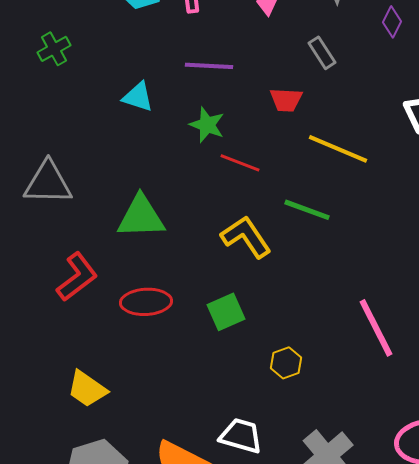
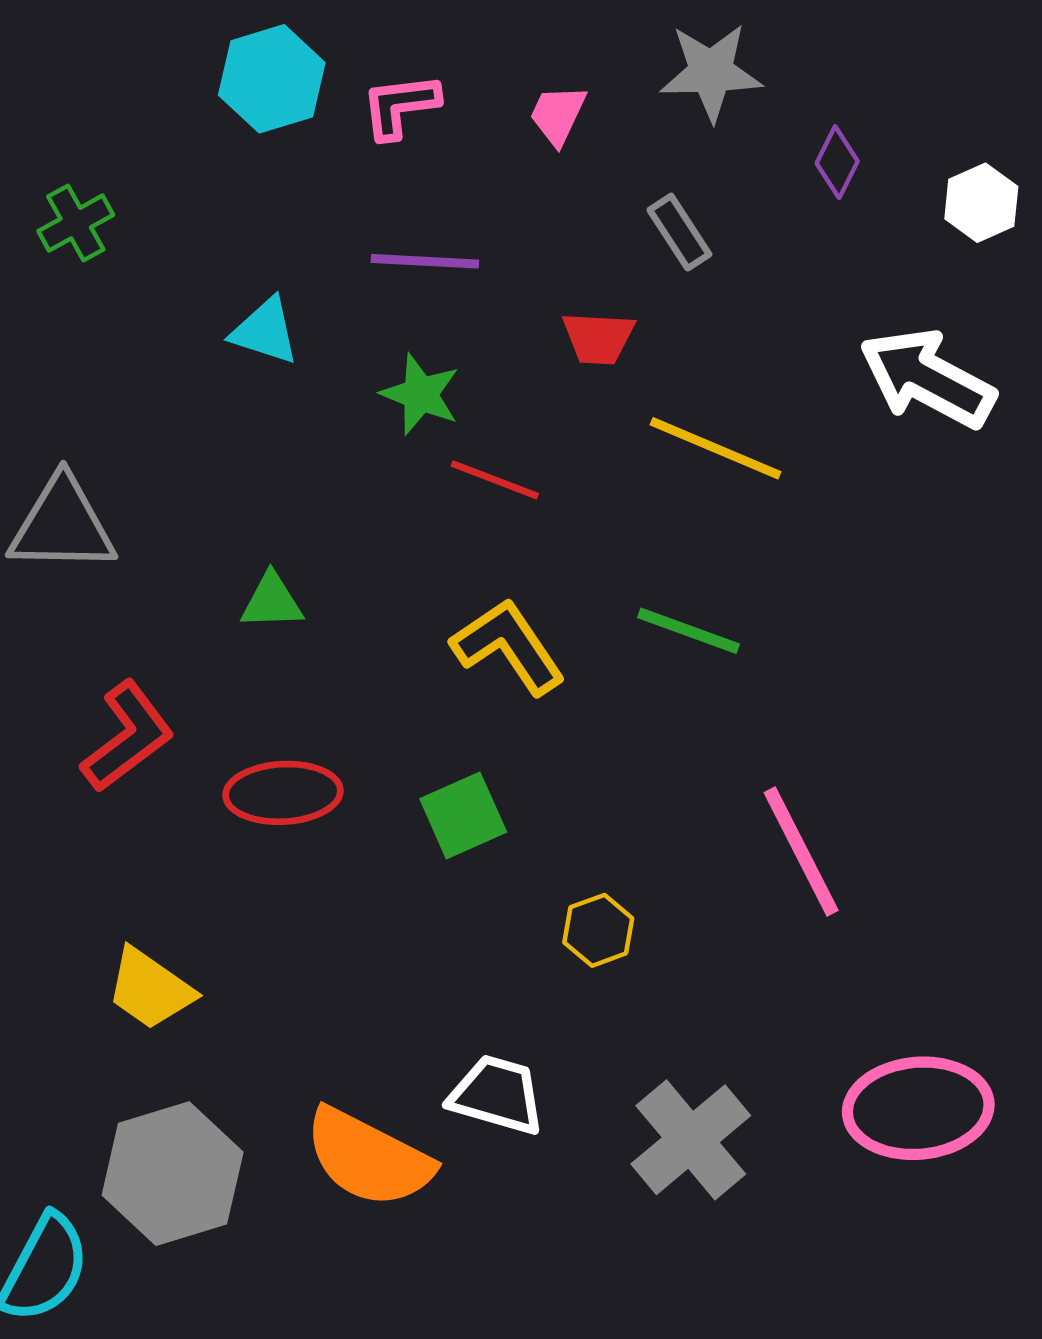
green line: (307, 210) -> (688, 631), moved
green triangle: (141, 217) -> (272, 601), size x0.6

